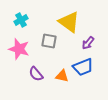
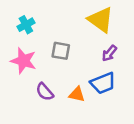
yellow triangle: (69, 22) -> (101, 20), moved

